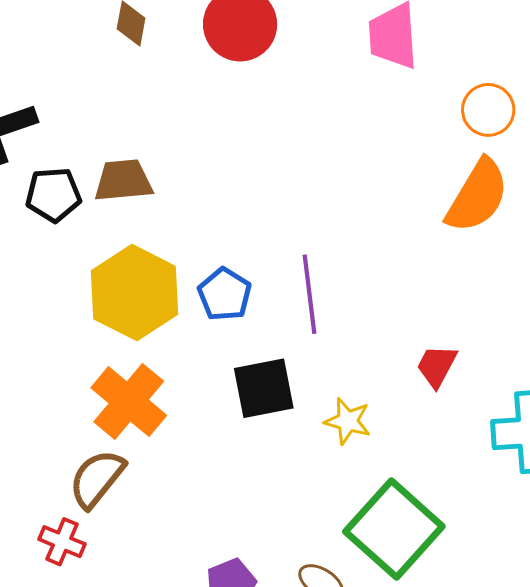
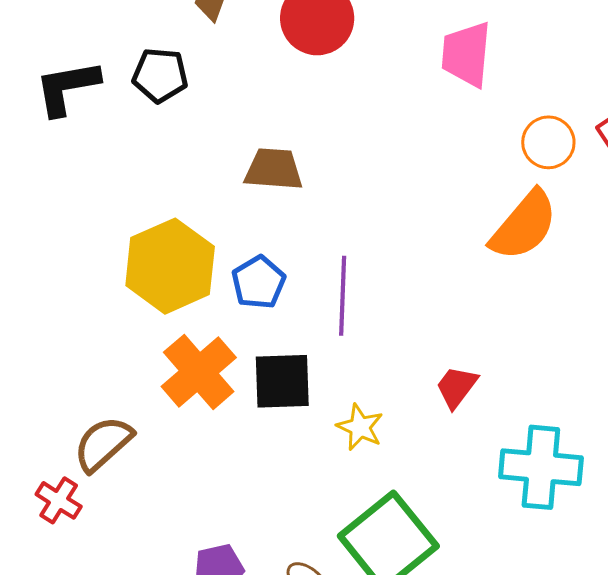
brown trapezoid: (123, 181) -> (274, 169), moved
black pentagon: (53, 195) -> (160, 75), moved
orange cross: (129, 402) -> (199, 372), moved

